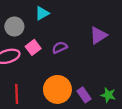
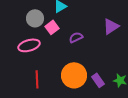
pink square: (33, 47) -> (52, 27), moved

